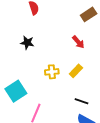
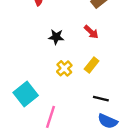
black star: (27, 43) -> (56, 37), moved
yellow cross: (52, 72) -> (64, 68), turned -32

